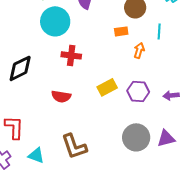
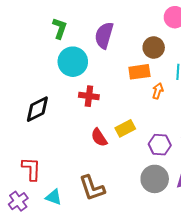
orange rectangle: (121, 31) -> (139, 72), size x1.5
purple hexagon: (138, 91) -> (160, 145), moved
red semicircle: (61, 96) -> (99, 137), moved, turned 48

